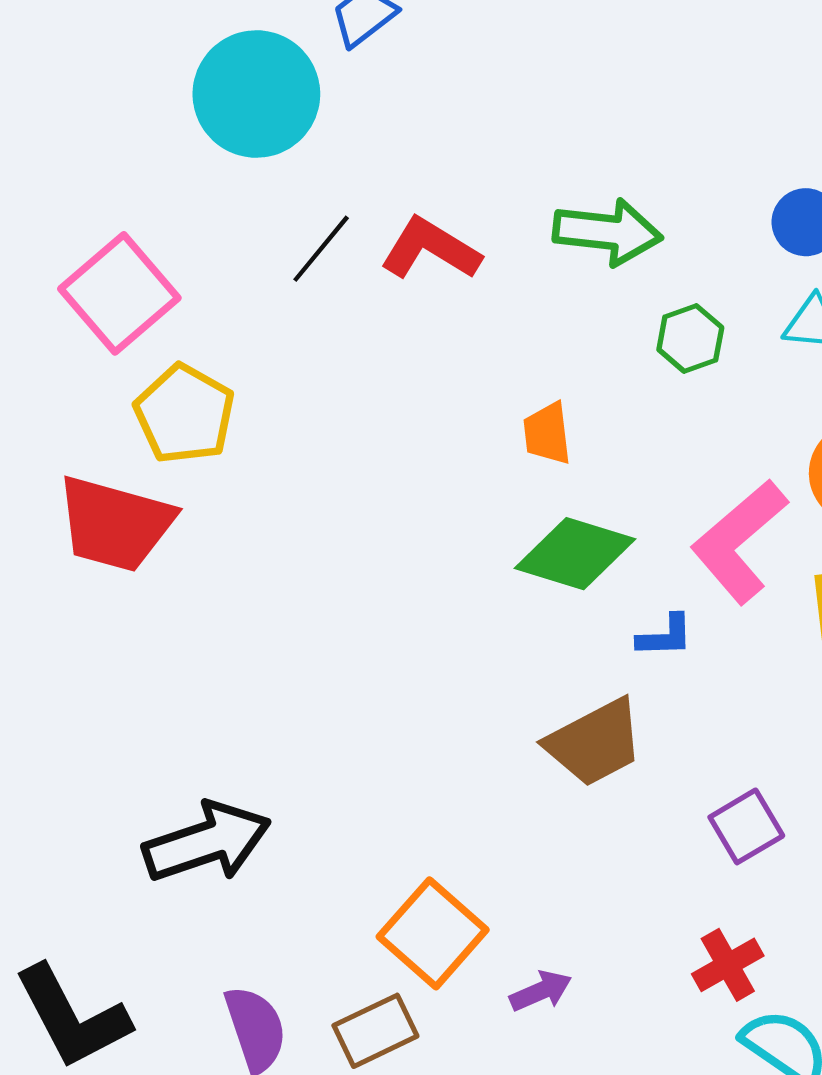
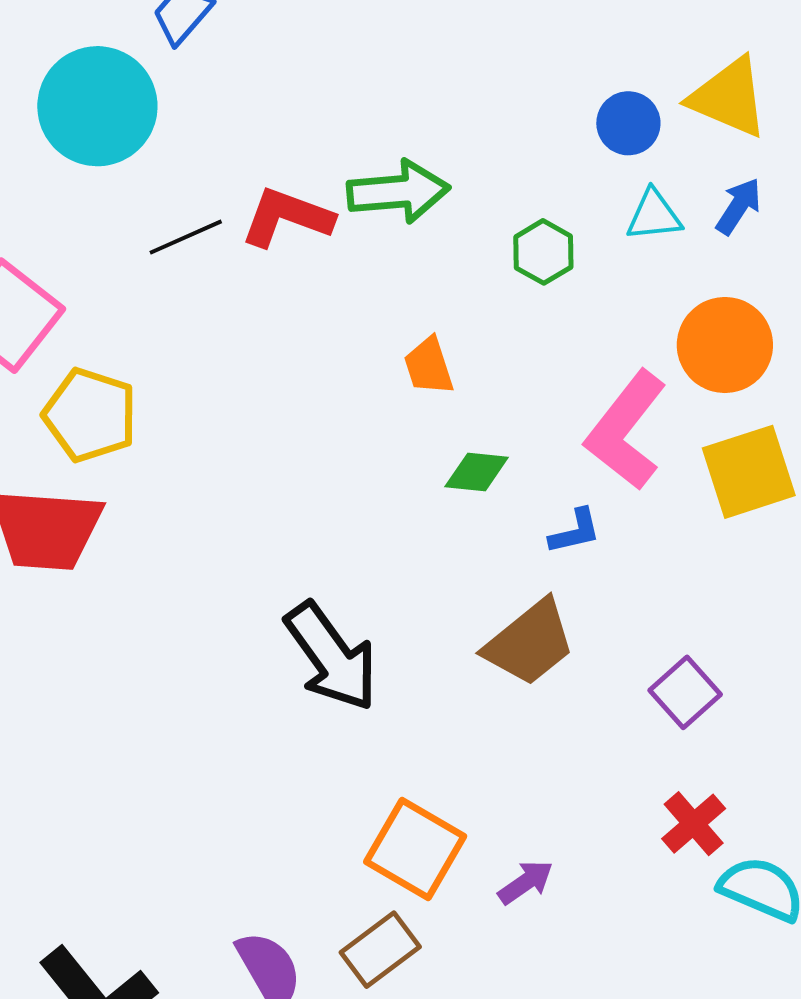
green arrow: (608, 232) -> (398, 192), moved
black line: (321, 249) -> (186, 237), turned 38
green diamond: (575, 554) -> (477, 472), size x0.6
black arrow: (207, 842) -> (331, 657), moved, turned 84

